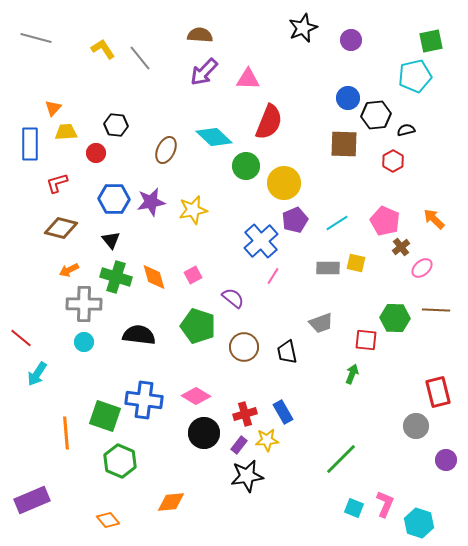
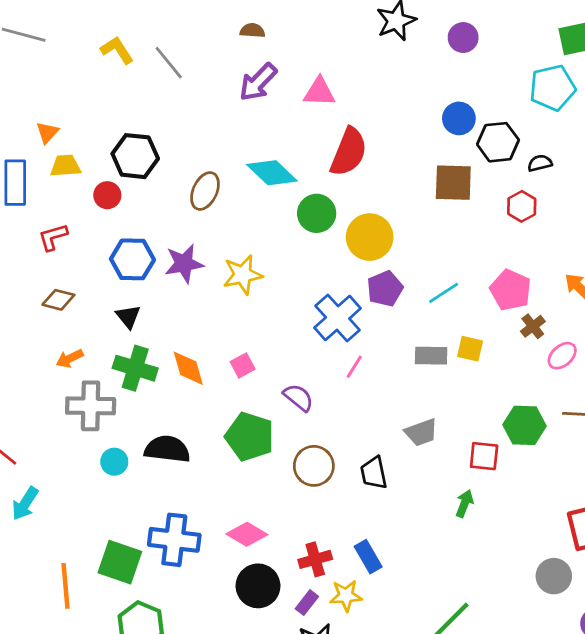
brown semicircle: (200, 35) -> (252, 31), size x0.7
black hexagon: (116, 125) -> (135, 156), size x1.4
brown diamond: (61, 228) -> (58, 300), size x0.7
cyan circle: (84, 342) -> (114, 462), moved

